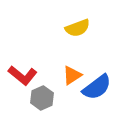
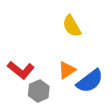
yellow semicircle: (77, 28) -> (72, 26), turned 80

